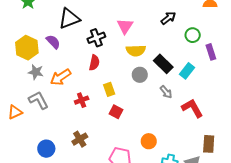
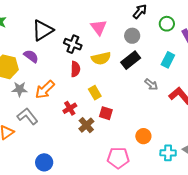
black cross: (96, 38) -> (73, 44), turned -36
yellow semicircle: (136, 51) -> (101, 58), moved
black rectangle: (163, 64) -> (131, 60), moved, turned -72
gray circle: (140, 75) -> (132, 36), moved
brown cross: (80, 139) -> (86, 125), moved

